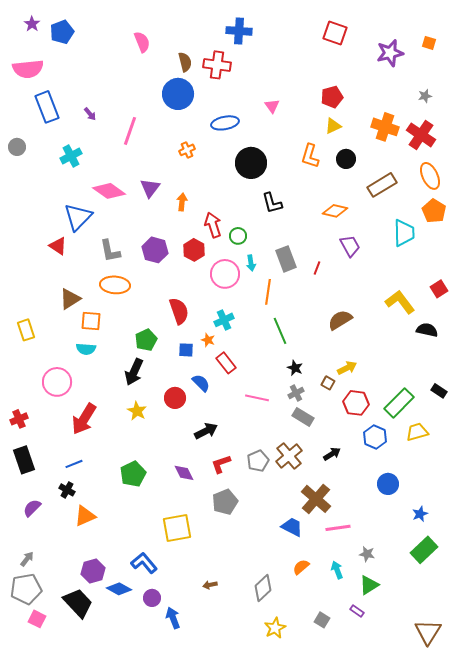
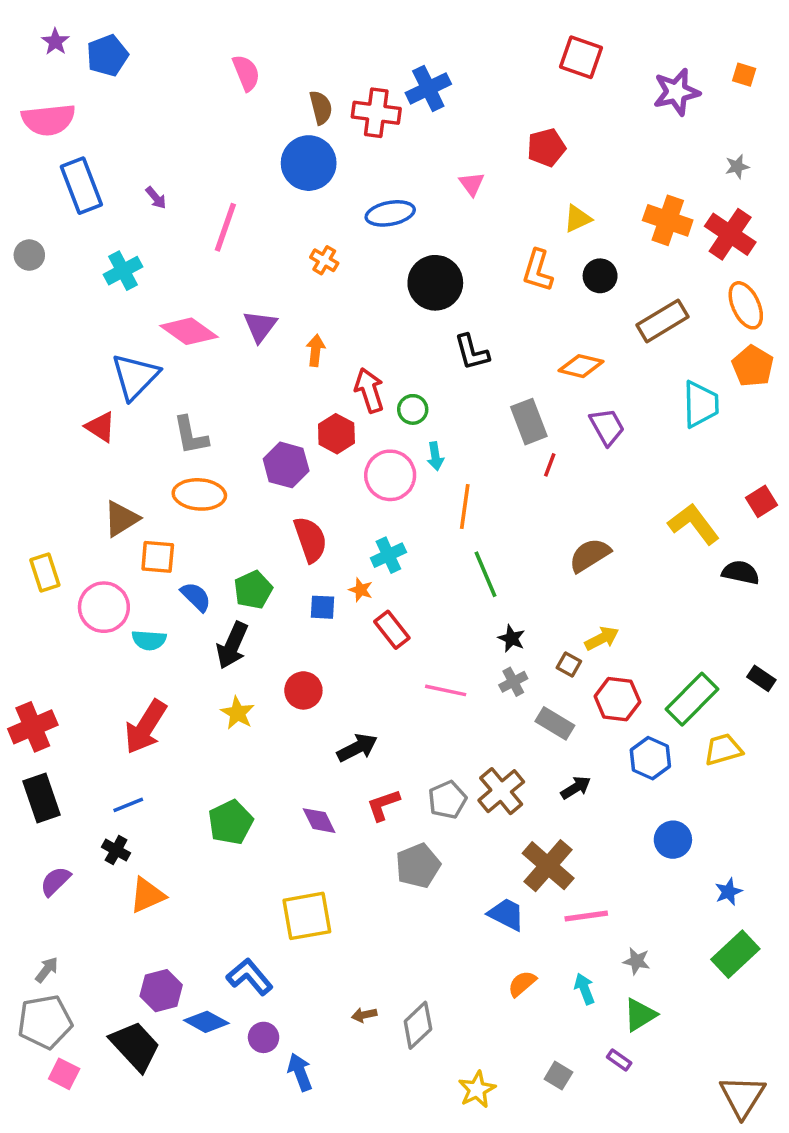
blue cross: (239, 31) -> (428, 88), moved, turned -30
red pentagon: (332, 97) -> (546, 147), moved
orange cross: (187, 150) -> (324, 260), turned -35
purple hexagon: (155, 250) -> (286, 465), moved
gray rectangle: (286, 259) -> (529, 422), moved
cyan semicircle: (86, 349) -> (149, 640), moved
pink circle: (57, 382) -> (104, 607), moved
blue semicircle: (201, 383) -> (196, 597), moved
gray rectangle: (303, 417) -> (555, 723), moved
red cross: (19, 419) -> (33, 727), size x1.5
gray pentagon: (225, 502) -> (418, 866), moved
gray diamond: (263, 588) -> (418, 1025), moved

